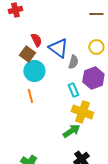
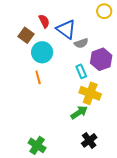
yellow circle: (96, 47) -> (104, 11), moved
brown square: (27, 54) -> (26, 35), moved
gray semicircle: (73, 62) -> (81, 43), turned 56

